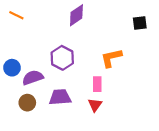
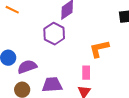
purple hexagon: (62, 58) -> (54, 34), moved

